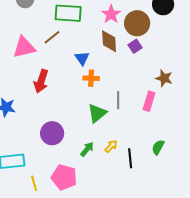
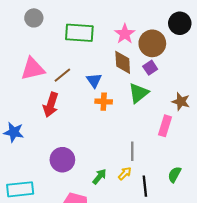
brown line: (52, 37) -> (62, 75), moved
gray line: (118, 100) -> (132, 151), moved
green triangle: (97, 113) -> (139, 93), moved

